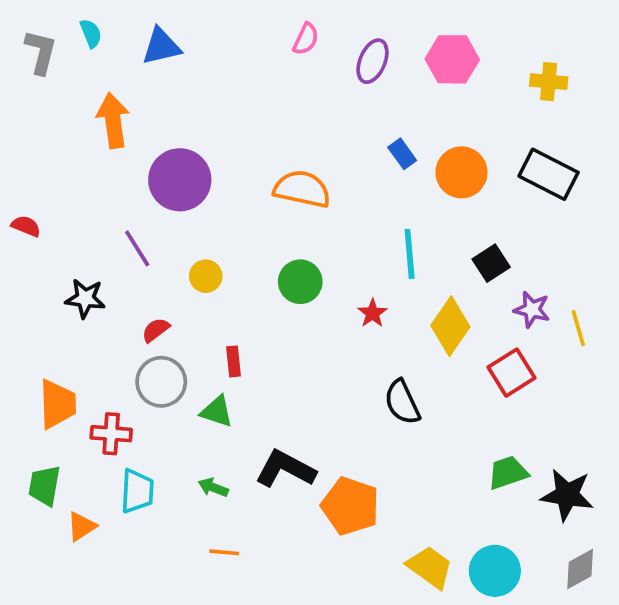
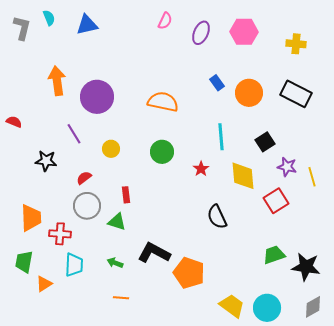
orange arrow: (113, 120) -> (57, 81), moved
yellow diamond: (450, 326) -> (243, 176), turned -40

